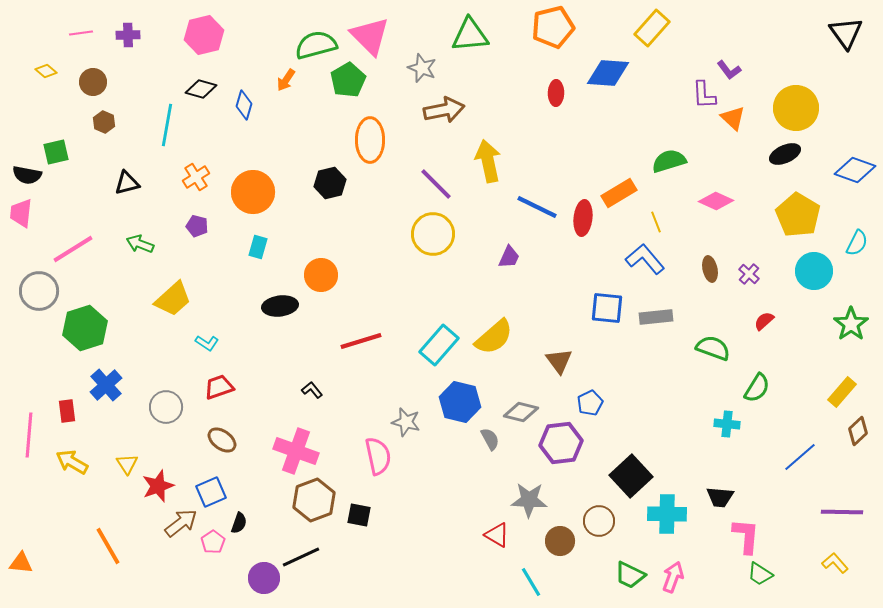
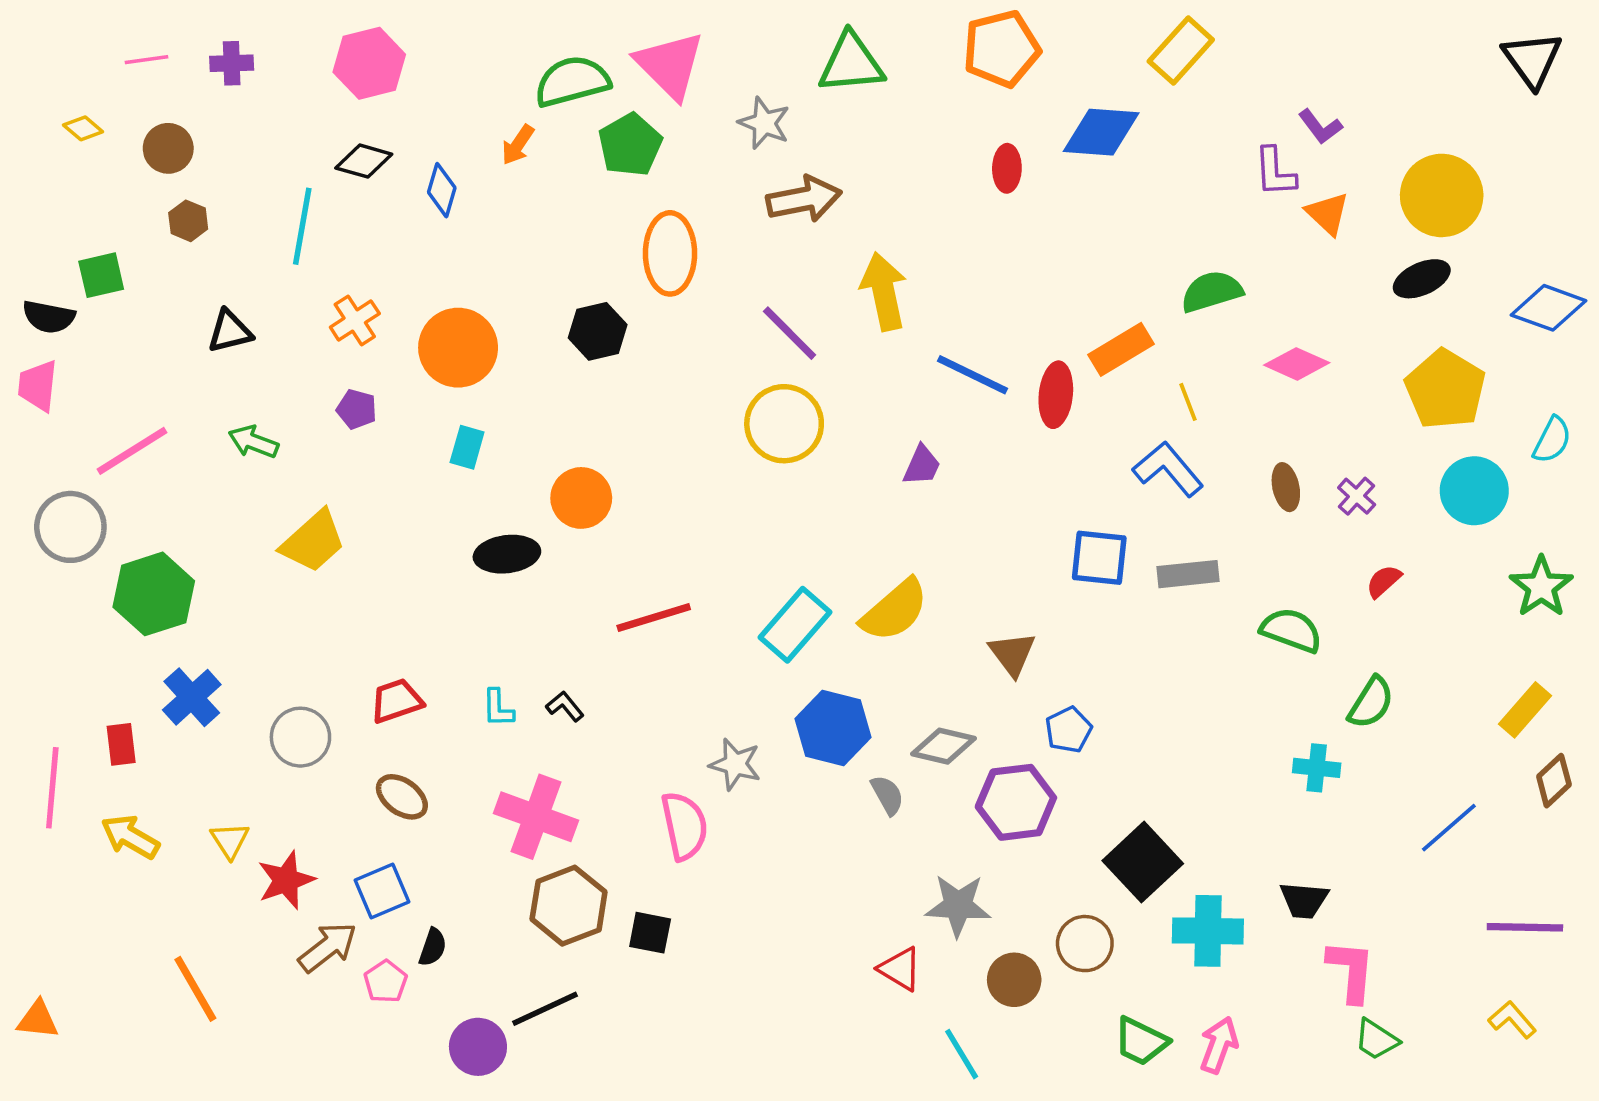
cyan L-shape: (207, 343) -> (498, 708), moved, turned 55

